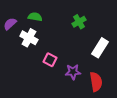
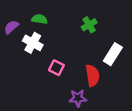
purple star: (73, 72) -> (78, 98), moved
red semicircle: (96, 82) -> (92, 76), moved

